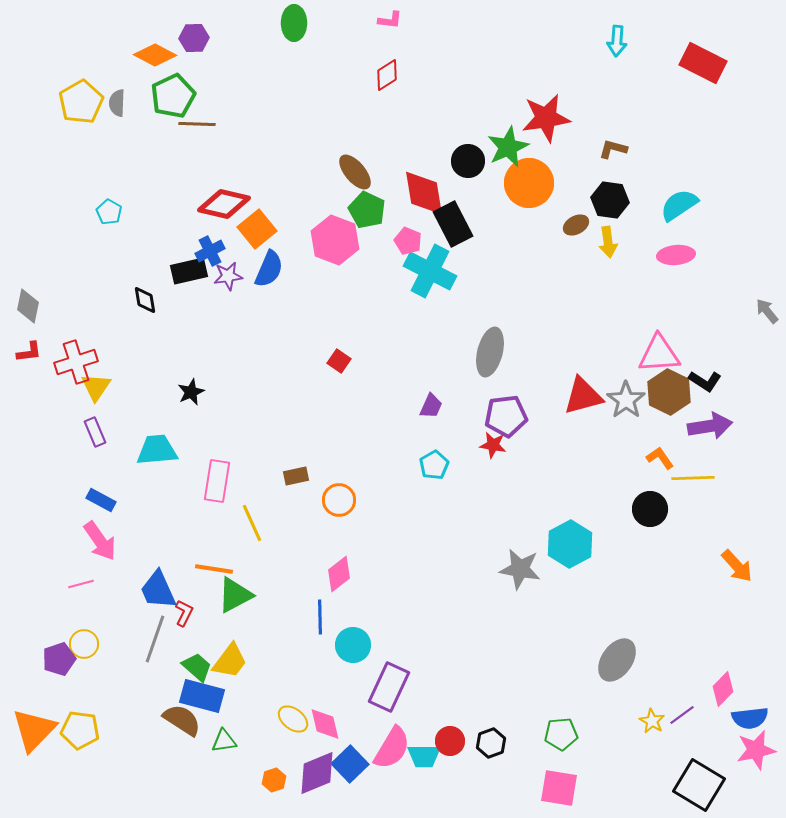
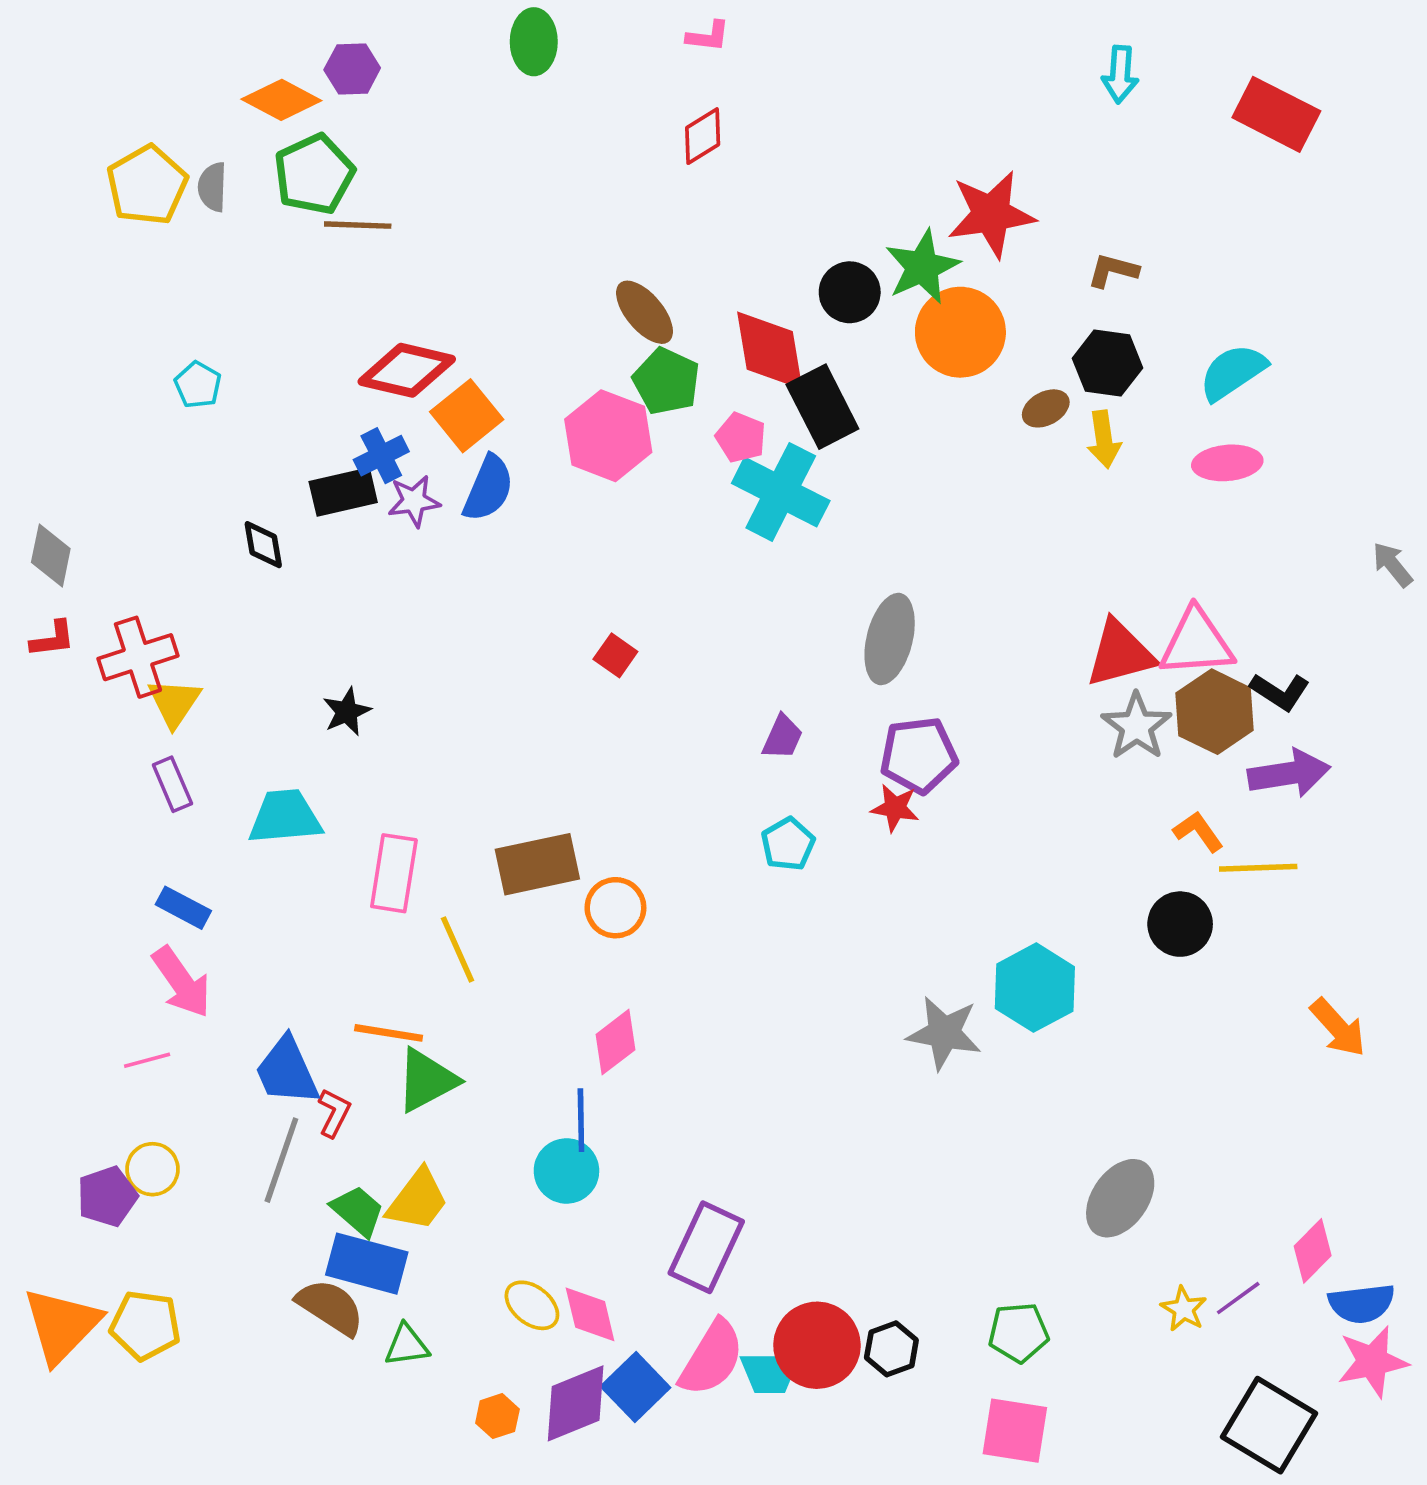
red triangle: (583, 396) -> (1120, 654), moved
brown rectangle: (296, 476) -> (537, 864), size x1.8
cyan circle: (353, 645) -> (566, 1171), moved
red circle: (450, 741) -> (817, 1345), size x1.6

